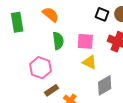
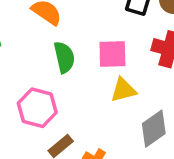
yellow triangle: (90, 62) -> (123, 90), turned -35

